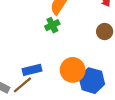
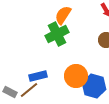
green cross: (52, 25) -> (57, 34), size x1.6

